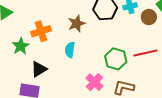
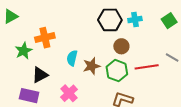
brown circle: (149, 17) -> (121, 46), moved
brown star: (77, 23) -> (92, 66), moved
pink cross: (94, 82) -> (69, 93), moved

